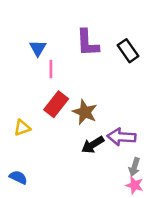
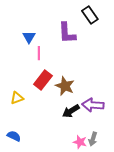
black rectangle: (128, 51) -> (90, 15), moved
gray arrow: (134, 167) -> (93, 139), moved
pink star: (134, 185) -> (80, 142), moved

